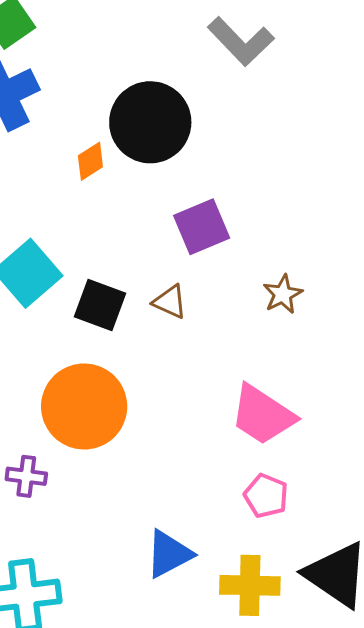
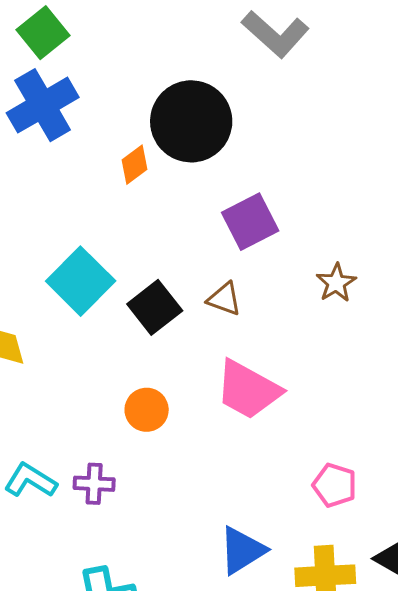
black square: (100, 305) -> (155, 307), turned 36
orange circle: (84, 406) -> (147, 410), size x0.5
pink trapezoid: (262, 415) -> (248, 390), moved

